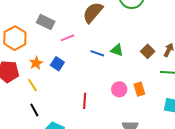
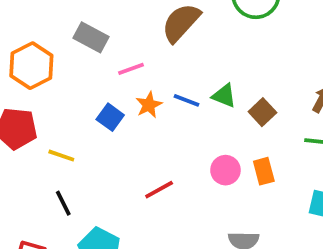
brown square: (148, 51) -> (262, 112), moved
orange star: (36, 63) -> (149, 105), moved
yellow line: (32, 85) -> (61, 156), turned -40
red line: (85, 101) -> (159, 190), turned 56

